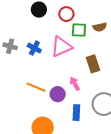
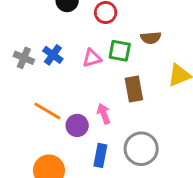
green square: (79, 30) -> (120, 51), moved
gray cross: (10, 46) -> (24, 58), moved
pink triangle: (61, 47) -> (92, 58), size x0.6

